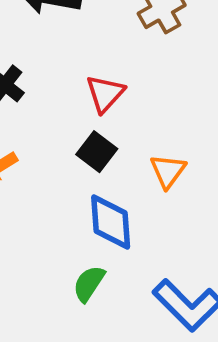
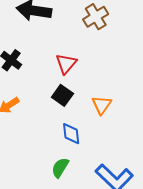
blue diamond: (111, 222) -> (71, 134), size x0.7

